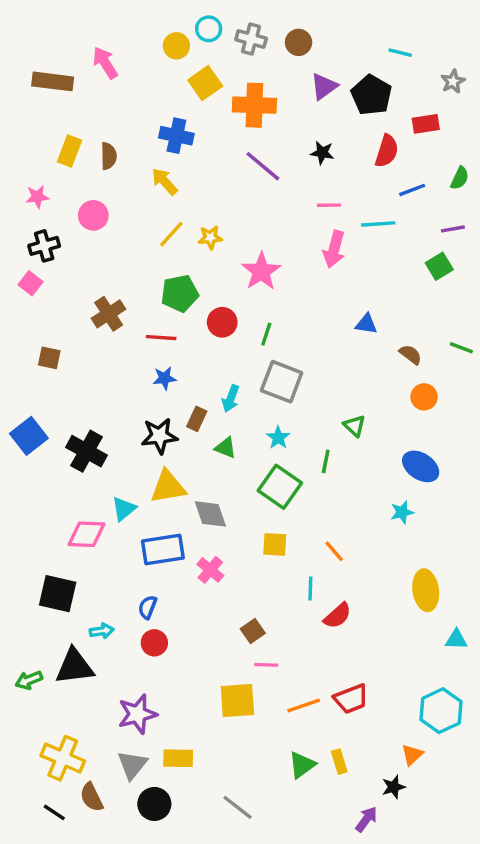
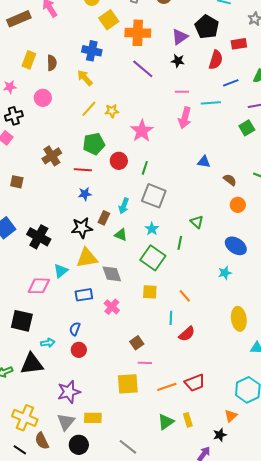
brown rectangle: (53, 81) -> (19, 19), turned -30
purple triangle: (324, 86) -> (180, 37), moved
blue rectangle: (163, 550) -> (84, 295), size x0.7

